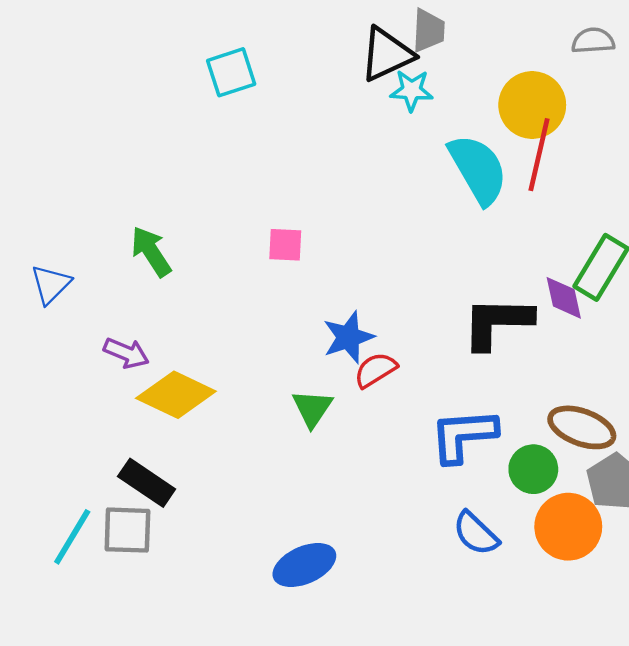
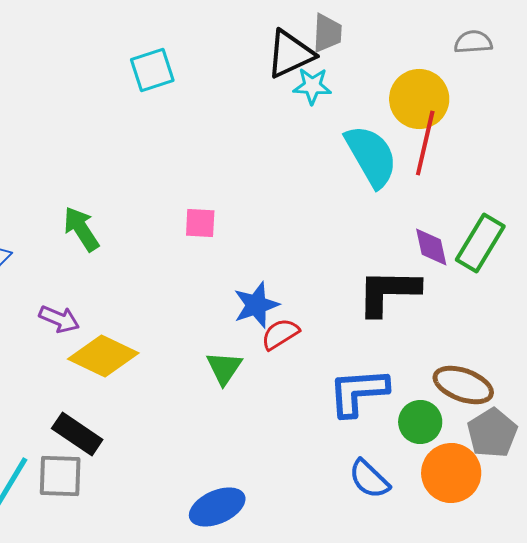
purple diamond: (564, 298) -> (431, 247), moved

